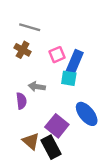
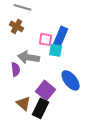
pink square: (57, 55) -> (46, 39), moved, turned 32
gray arrow: (37, 87) -> (29, 57), size x1.5
black rectangle: (51, 147) -> (41, 108), turned 54

